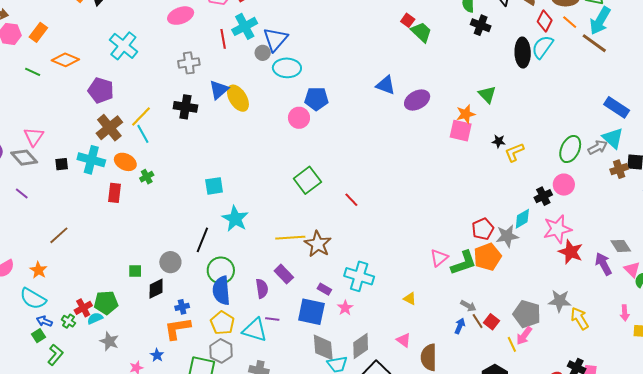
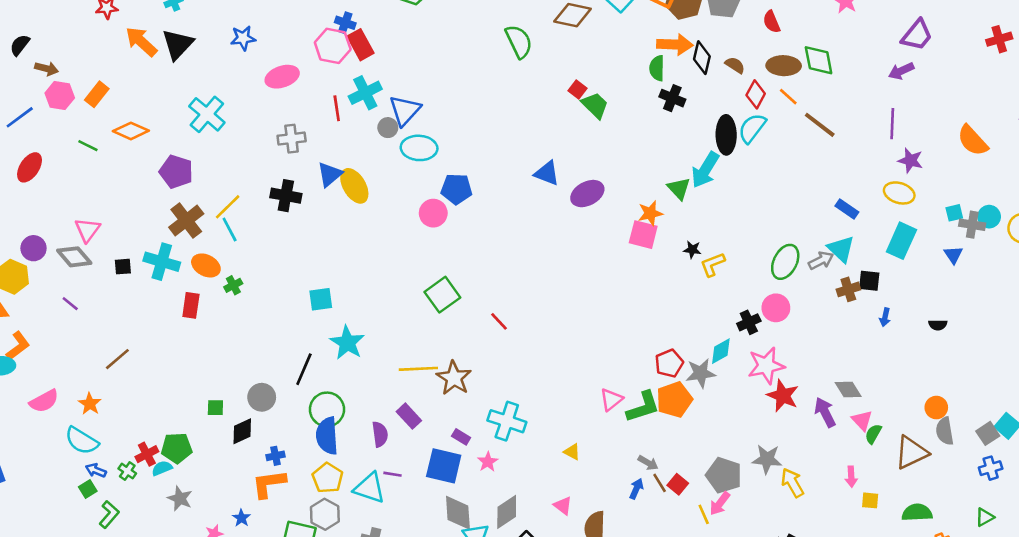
cyan arrow: (600, 21) -> (705, 170), moved
blue rectangle: (617, 107) -> (847, 209), size x0.7

